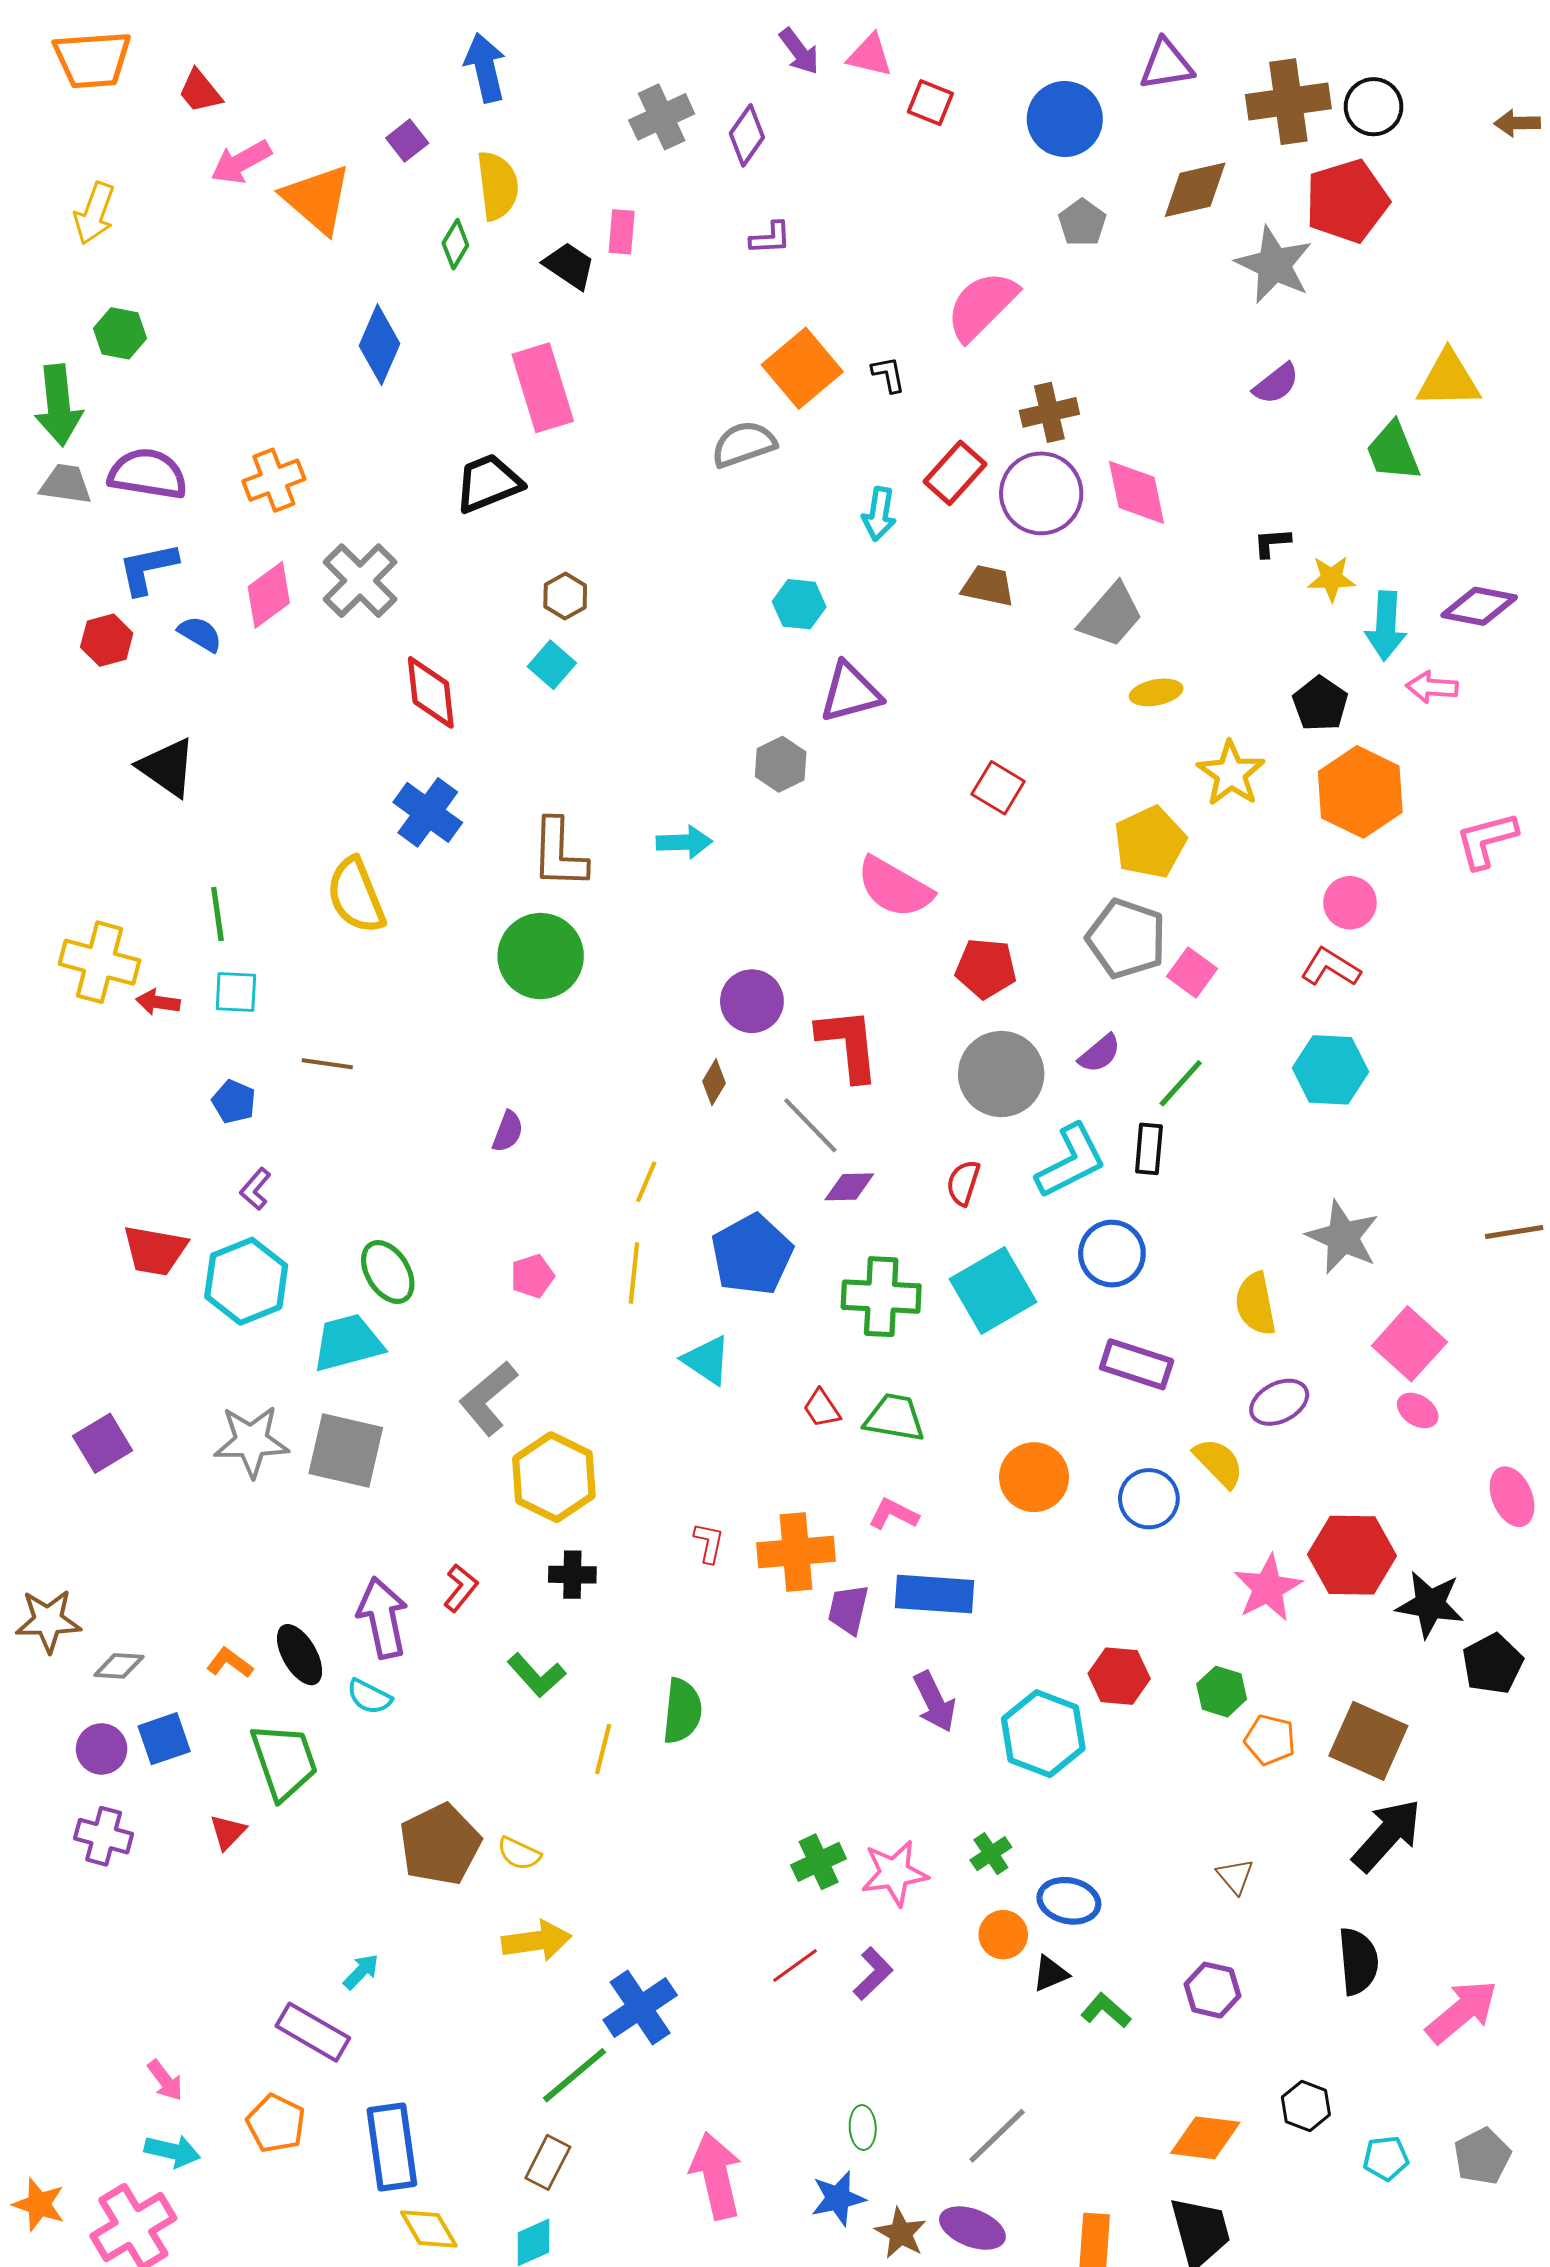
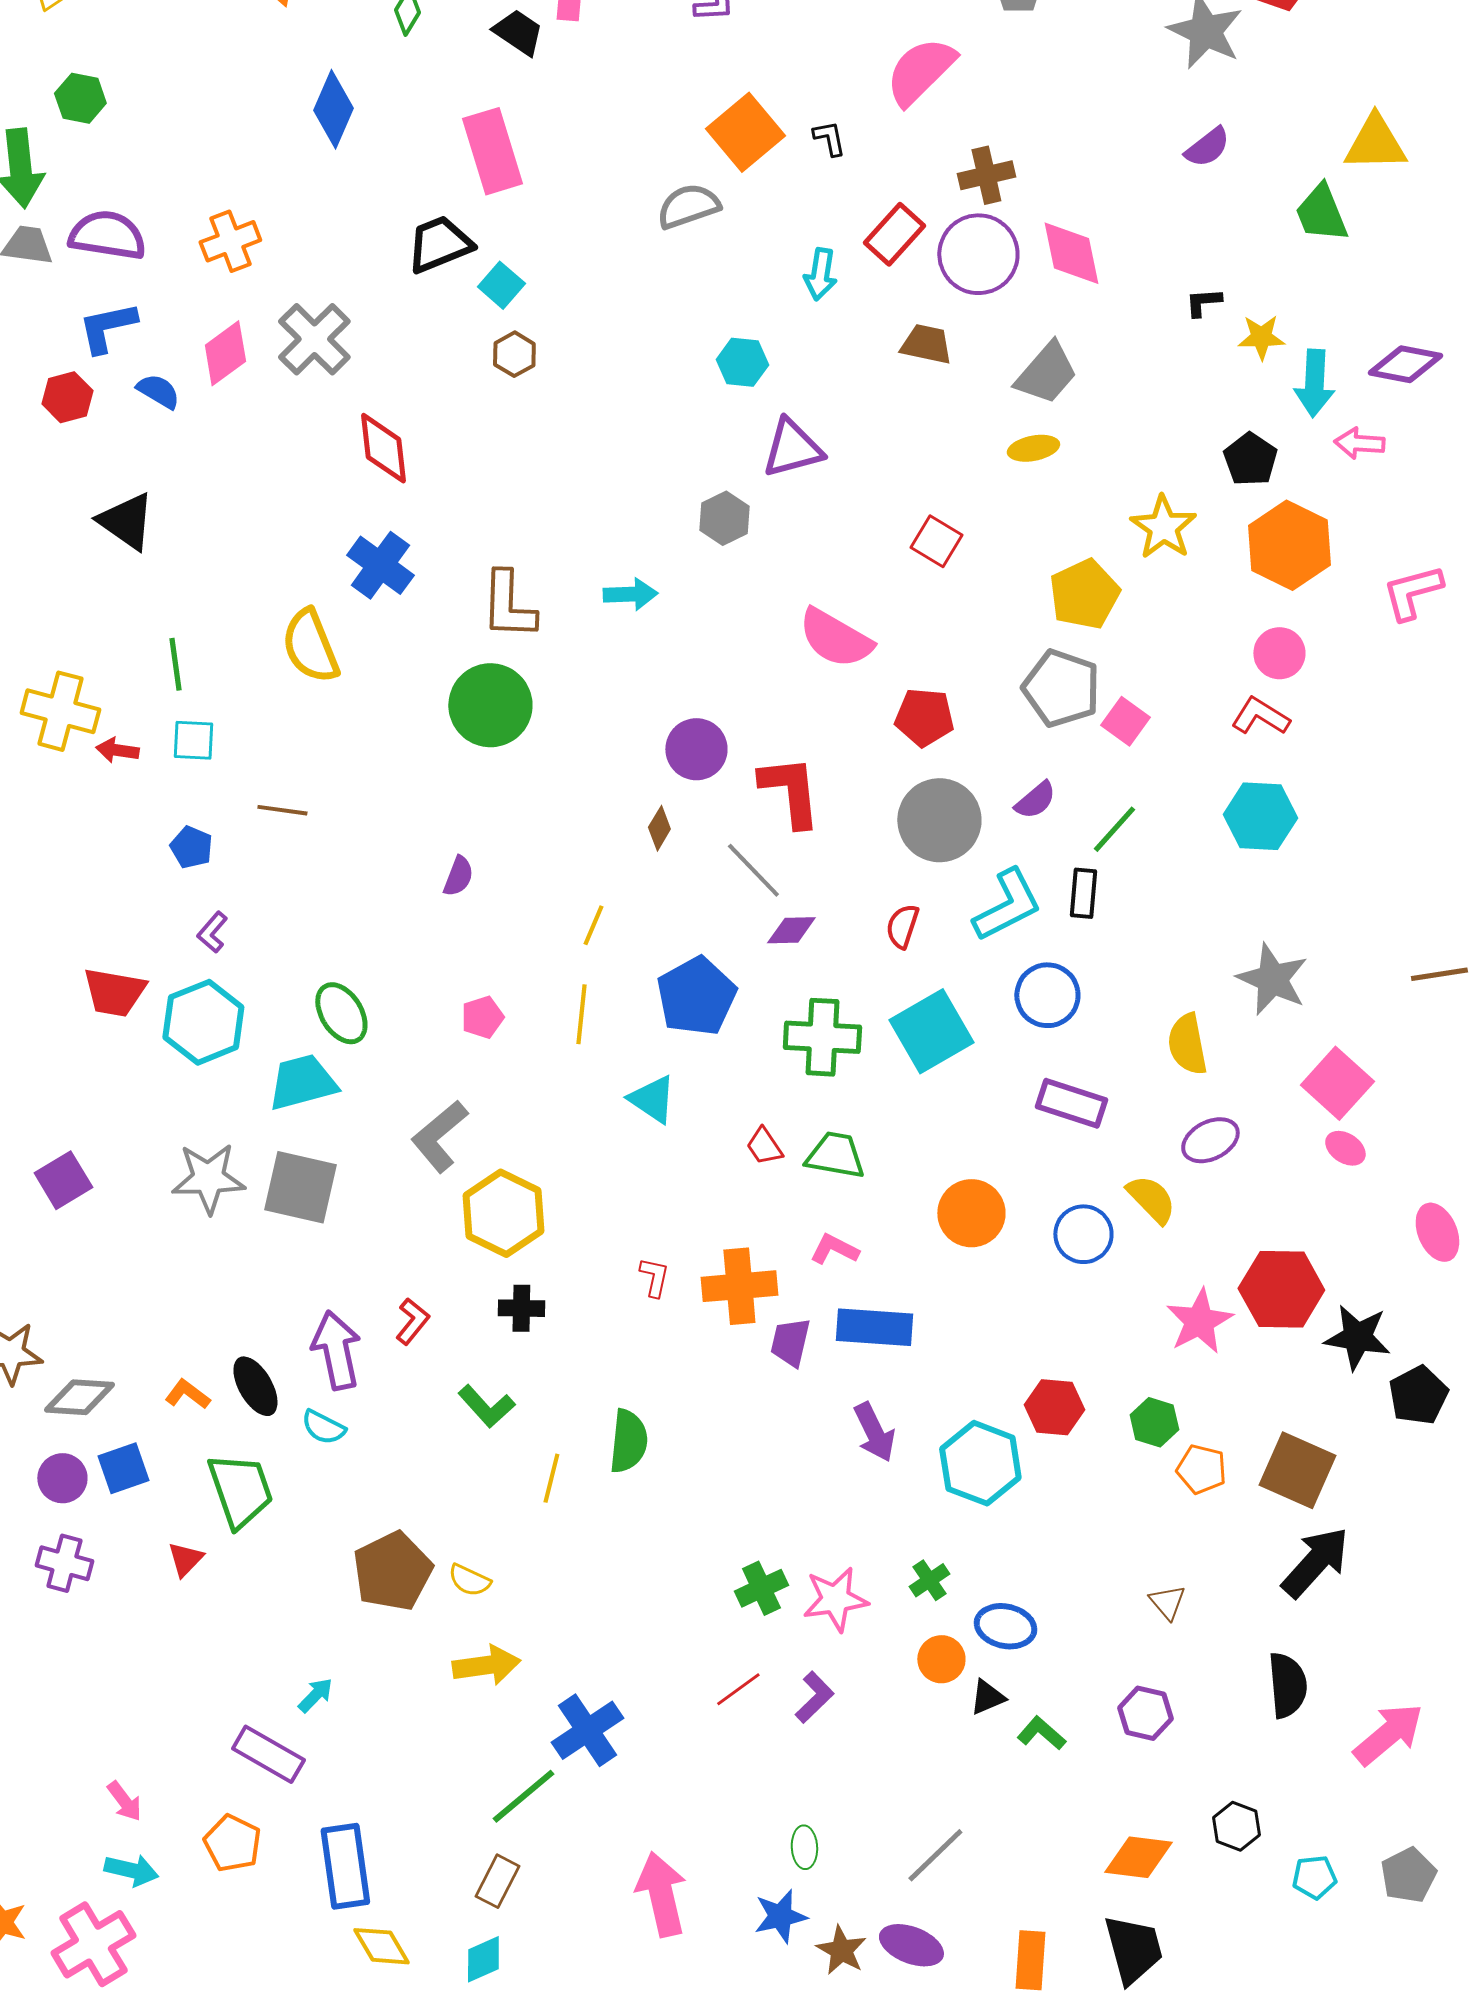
cyan square: (552, 665) -> (501, 285), moved
yellow ellipse: (1156, 692) -> (1033, 448), moved
gray diamond: (119, 1666) -> (79, 1397), size x1.4

